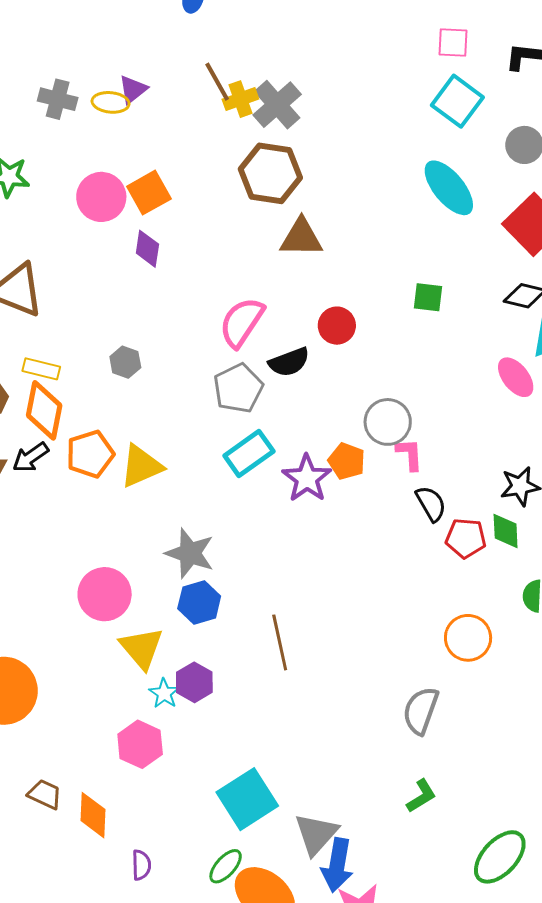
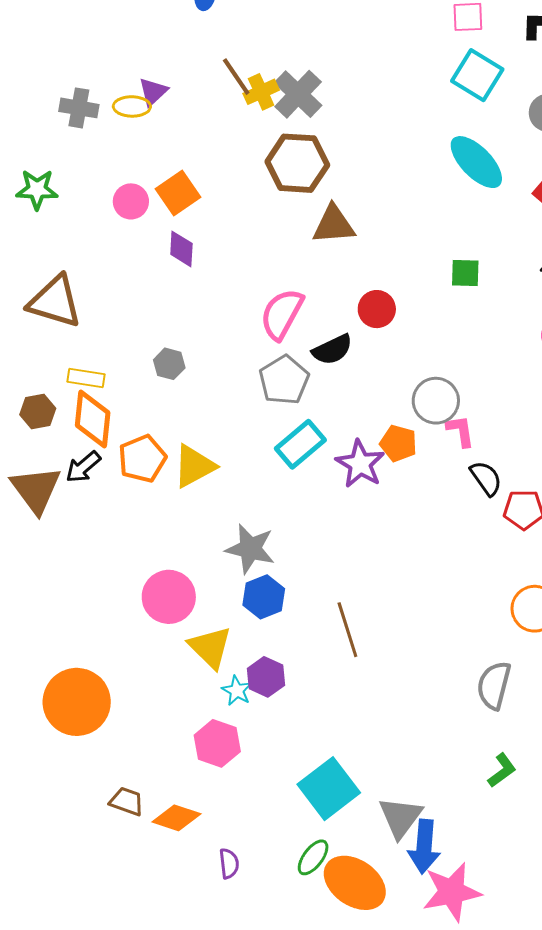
pink circle: (101, 197) -> (131, 201), size x0.7
orange diamond: (93, 815) -> (176, 818), turned -69

